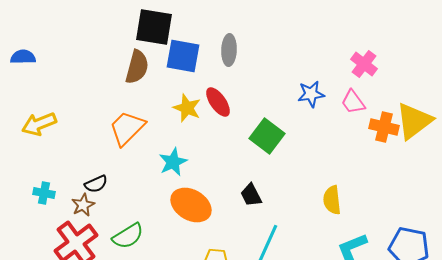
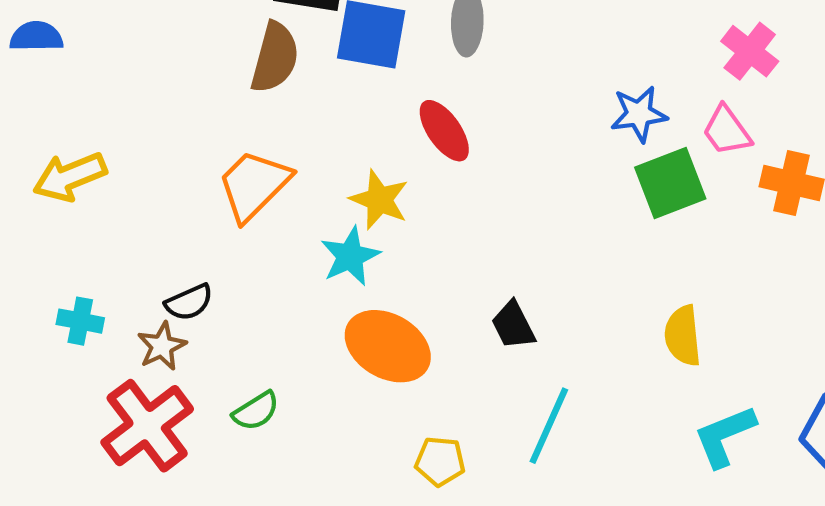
yellow star: (187, 108) -> (379, 200), moved
green square: (267, 136) -> (670, 183), moved, turned 32
green semicircle: (128, 236) -> (256, 411), size x0.7

